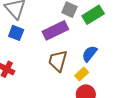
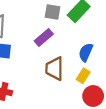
purple rectangle: (55, 30) -> (44, 38), size x0.7

